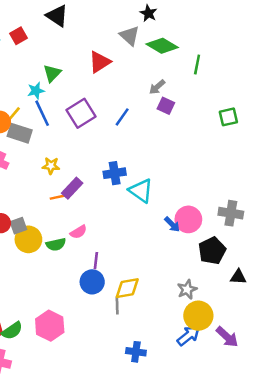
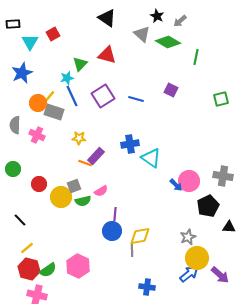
black triangle: (57, 16) -> (107, 18), moved
red triangle: (100, 62) -> (107, 55), moved, turned 48
gray arrow: (157, 87) -> (180, 21), moved
blue line: (122, 117) -> (136, 99), turned 70
orange line: (58, 197) -> (85, 163), turned 32
gray square: (18, 226) -> (74, 186), moved

